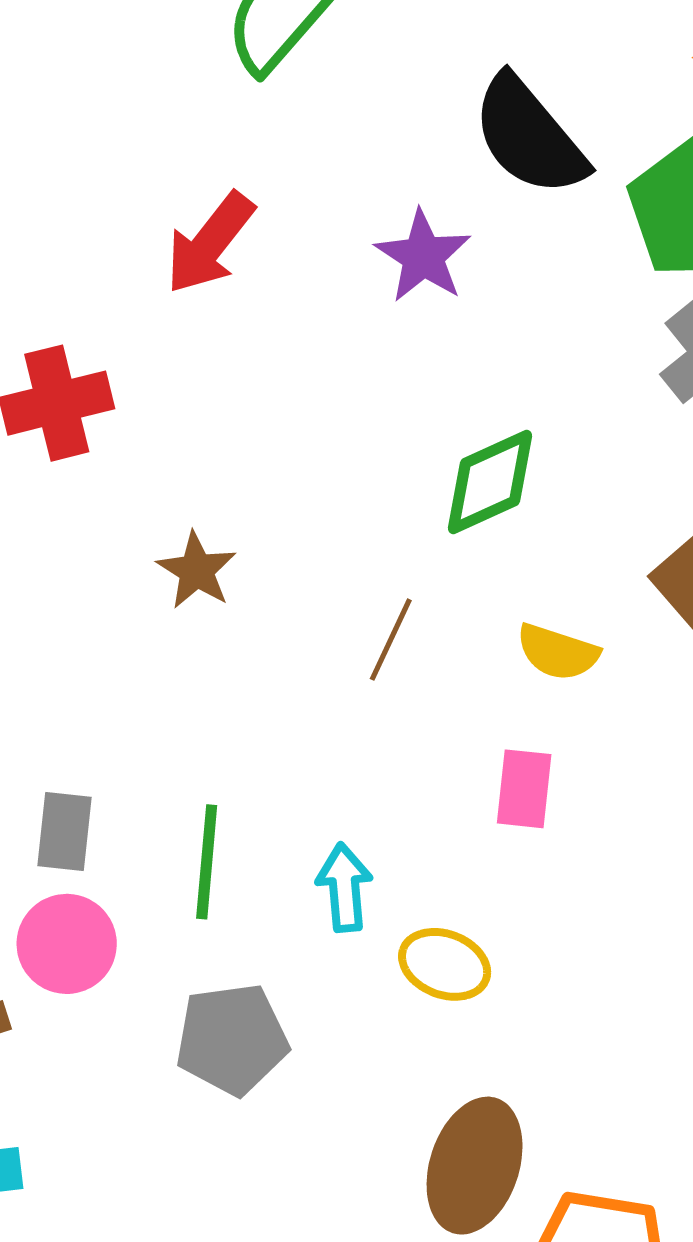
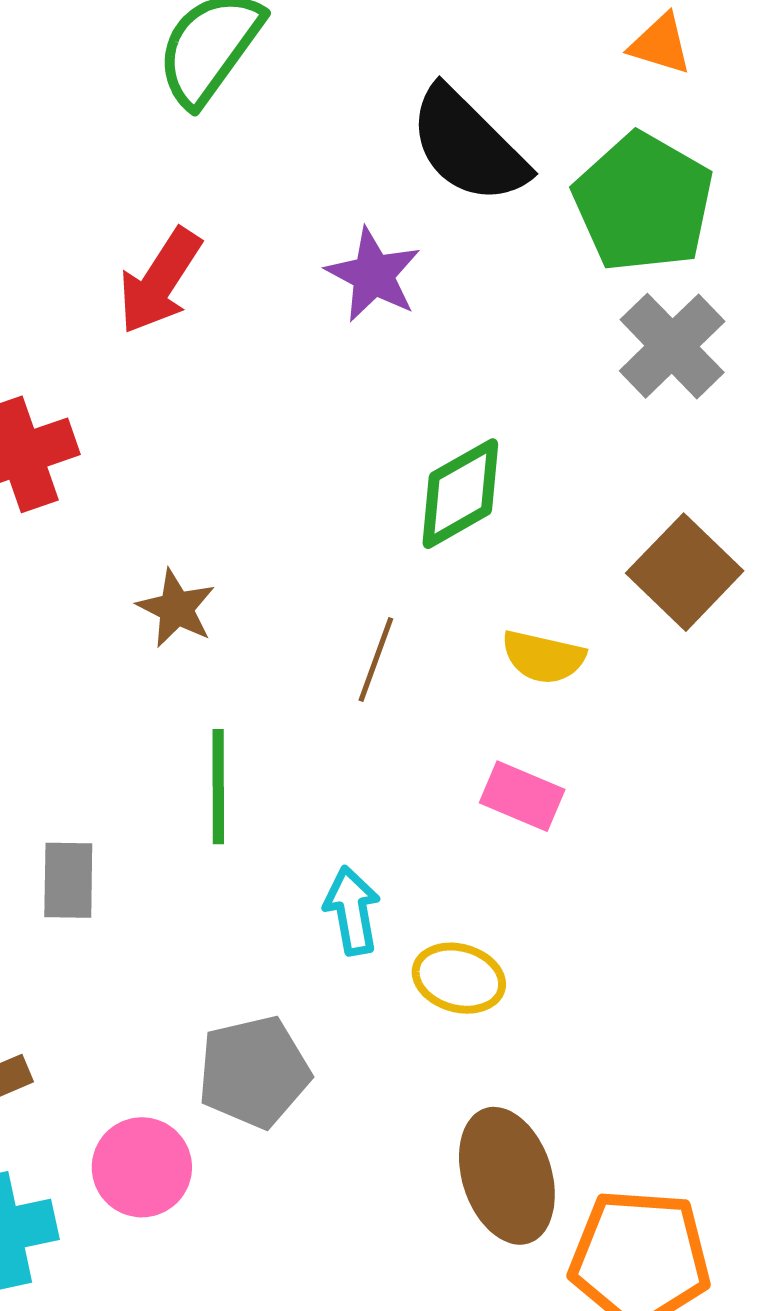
pink rectangle: (524, 789) -> (522, 796), turned -68
green line: (207, 862) -> (218, 787), moved
pink circle: (67, 944) -> (142, 1167), moved
brown ellipse: (475, 1166) -> (507, 1176), turned -31

